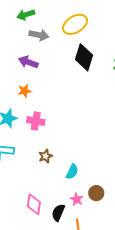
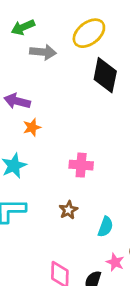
purple arrow: (28, 62) -> (17, 101), moved
pink cross: (36, 121) -> (81, 165), moved

